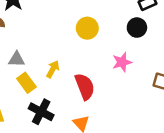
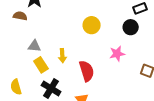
yellow arrow: (53, 69) -> (62, 56), turned 144

